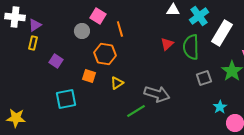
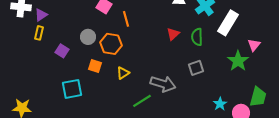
gray circle: (82, 31) -> (88, 37), moved
green semicircle: (191, 47) -> (197, 37), size x0.7
gray square: (204, 78) -> (196, 68), moved
cyan star: (220, 107) -> (220, 104), moved

